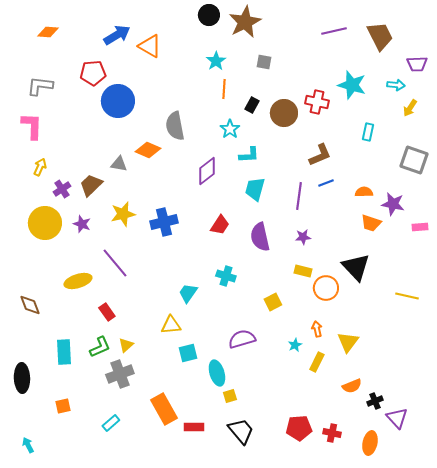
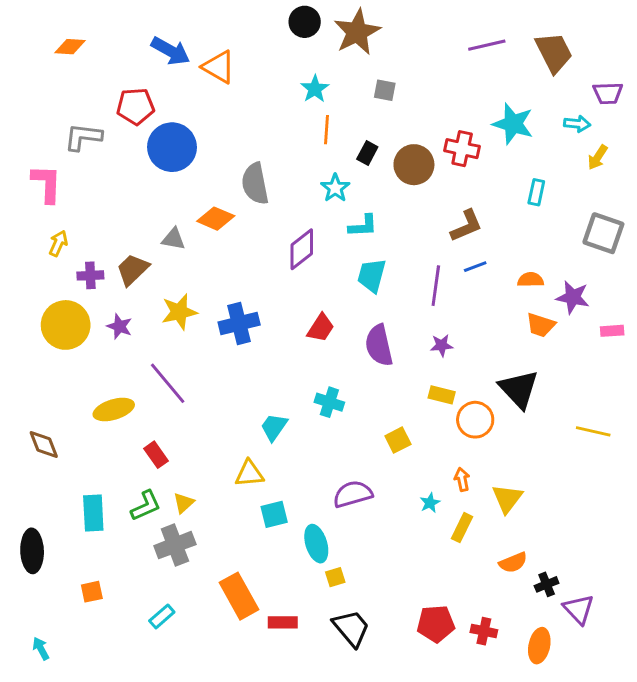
blue arrow: (117, 35) -> (171, 51), turned 60
gray L-shape: (40, 86) -> (83, 137), moved
purple cross: (62, 189) -> (90, 275), turned 30

